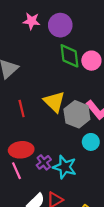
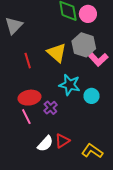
gray hexagon: (77, 114) -> (84, 45), moved
cyan circle: (91, 142) -> (92, 96), moved
cyan star: (65, 167) -> (70, 85), moved

